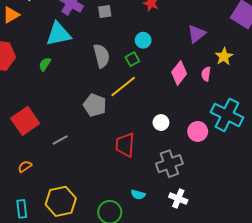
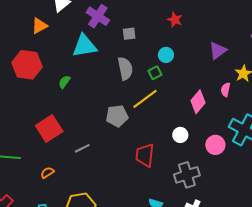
gray square: (105, 11) -> (129, 34), moved
green semicircle: (45, 64) -> (64, 82), moved
pink diamond: (179, 73) -> (198, 102), moved
gray pentagon: (95, 105) -> (117, 116), turned -30

